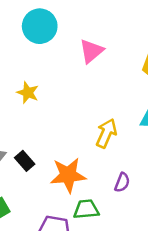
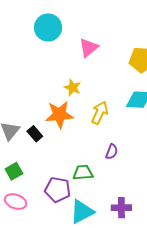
yellow star: (28, 93) -> (72, 88), moved
orange star: (68, 175) -> (59, 115), moved

